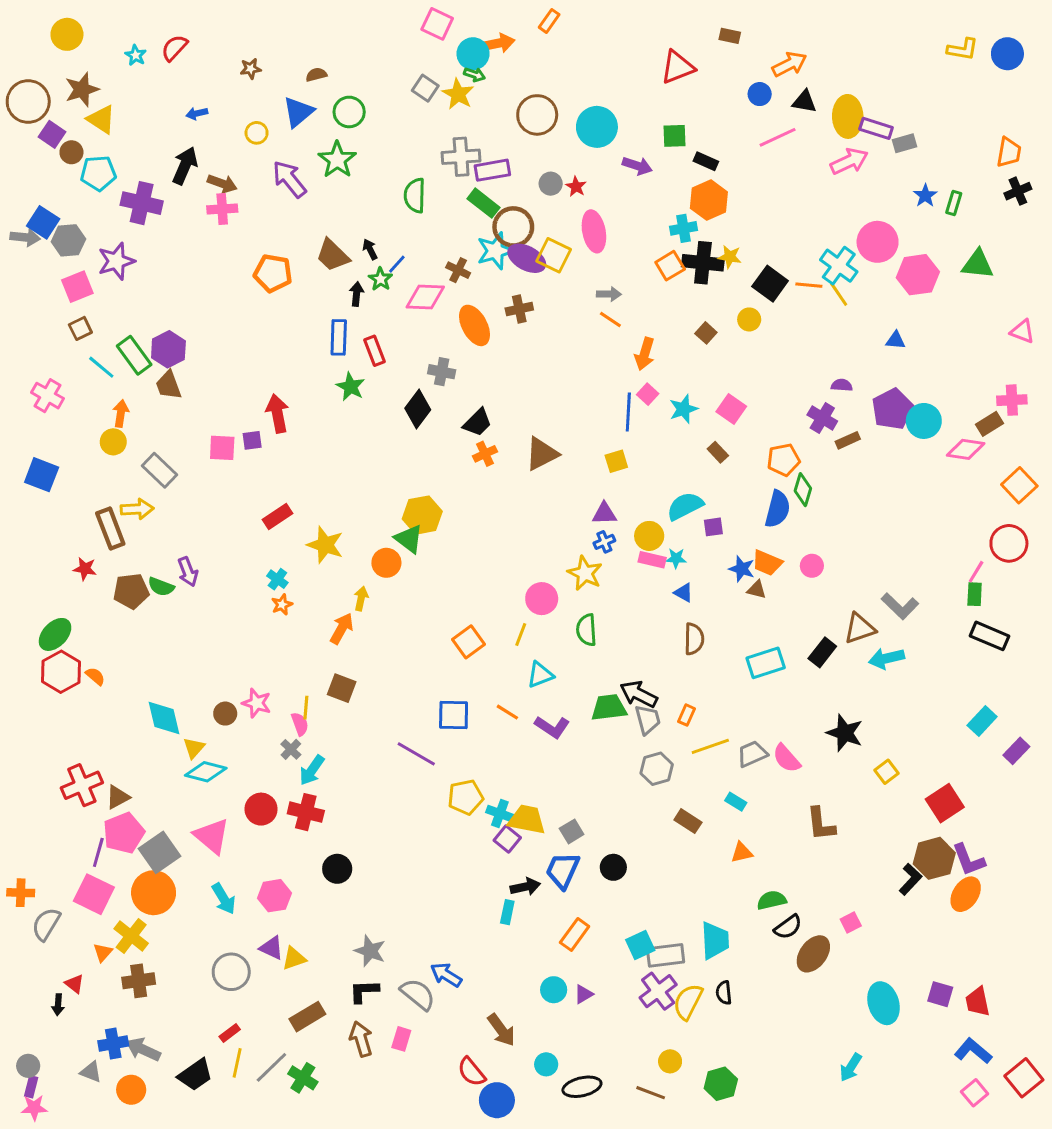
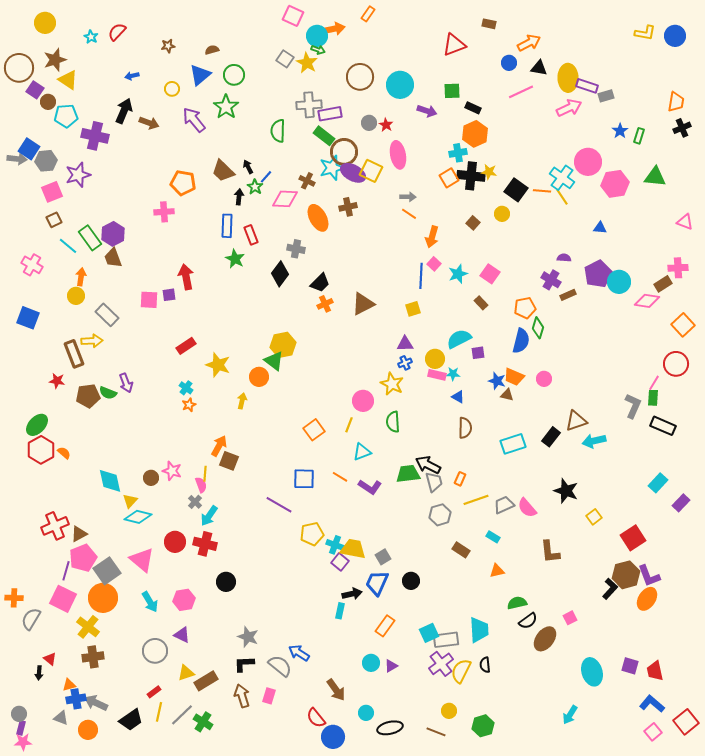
pink cross: (222, 209) -> (164, 212), moved
gray L-shape: (900, 606) -> (633, 406), moved, turned -110
orange arrow: (342, 628) -> (219, 446), moved
orange triangle: (103, 952) -> (69, 685), moved, turned 32
yellow triangle: (294, 958) -> (186, 673), moved

